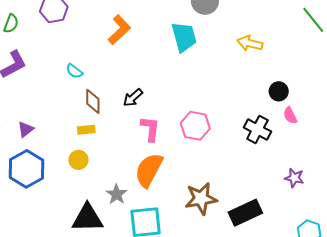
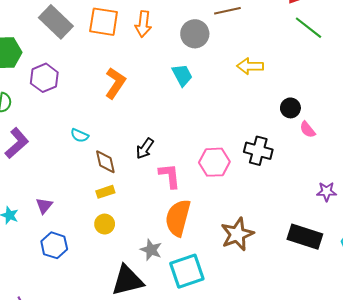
cyan trapezoid: (184, 37) -> (182, 75), size x0.7
black cross: (257, 130) -> (258, 151), moved
blue hexagon: (26, 169) -> (54, 245), size x0.7
black rectangle: (245, 213) -> (305, 237), moved, turned 56

